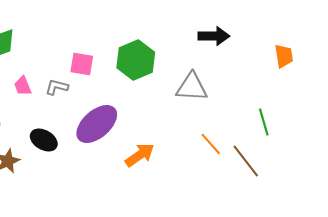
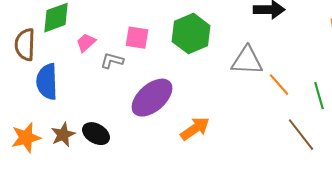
pink trapezoid: (23, 86) -> (86, 43), moved, turned 70
black ellipse: (44, 140) -> (96, 134), moved
orange line: (211, 144) -> (279, 85), moved

